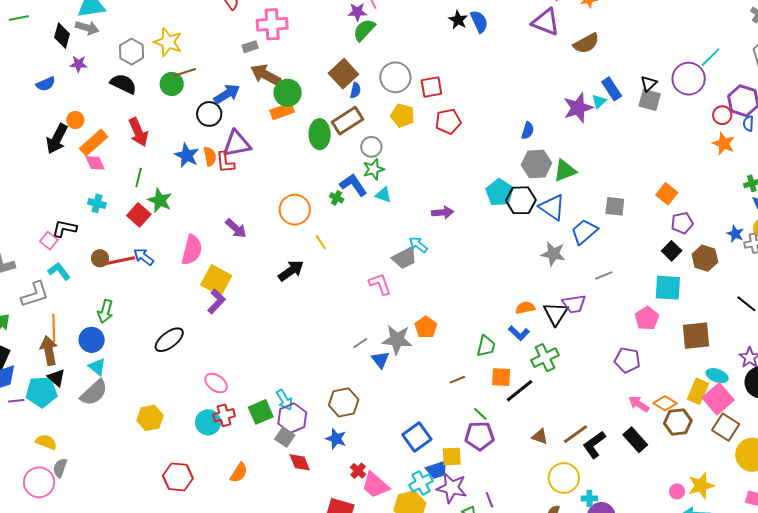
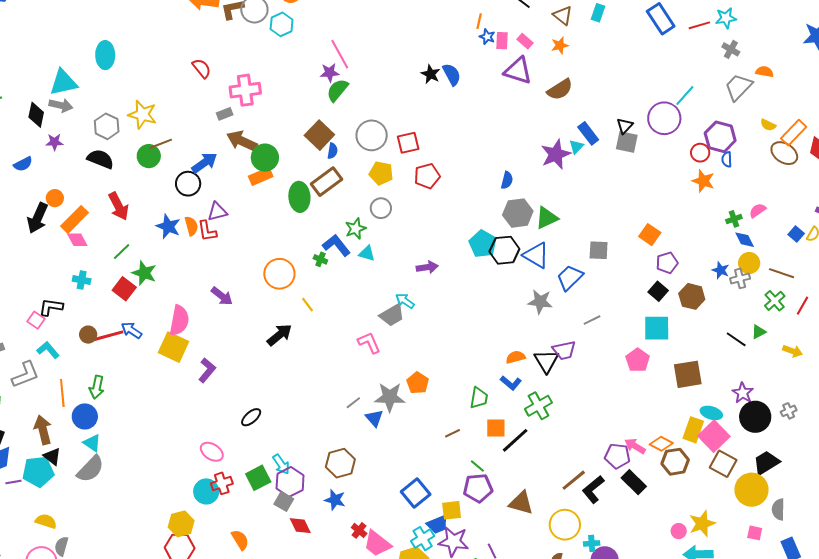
purple triangle: (237, 144) -> (217, 212), size x0.7
gray circle: (371, 147) -> (381, 208), moved
green line: (139, 178) -> (122, 252), turned 36
yellow square: (216, 280) -> (173, 347), moved
orange line: (54, 328) -> (62, 393), moved
black ellipse: (169, 340) -> (251, 417), moved, size x0.7
purple pentagon: (627, 360) -> (617, 456), moved
yellow hexagon: (150, 418) -> (181, 524), moved
brown triangle: (540, 437) -> (521, 503), moved, size x1.5
orange semicircle: (239, 473) -> (240, 540), turned -60

